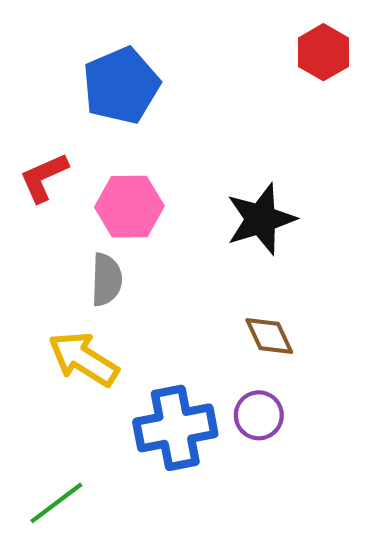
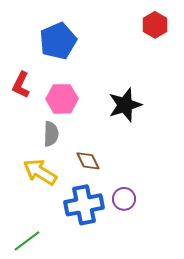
red L-shape: (44, 177) -> (21, 85), turned -40
brown diamond: (269, 336) -> (88, 161), moved

